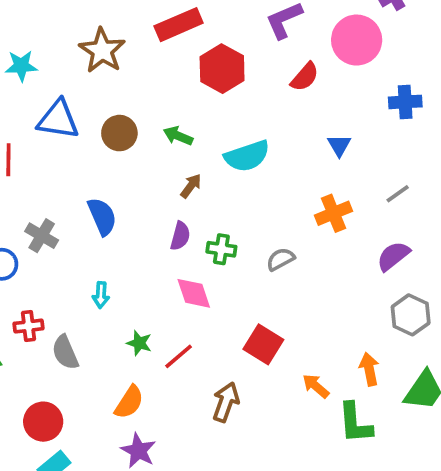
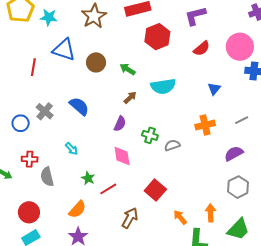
pink circle: (357, 40) -> (240, 47), moved
blue semicircle: (102, 216) -> (79, 106), turned -35
green cross: (221, 249) -> (150, 135), moved
cyan arrow: (101, 295) -> (72, 149), turned -56

